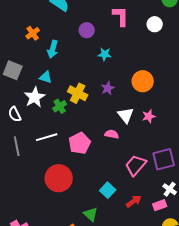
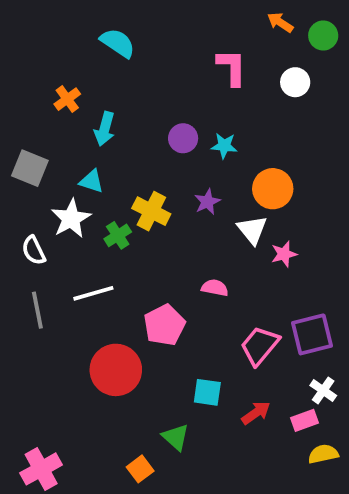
purple circle: (87, 30) -> (183, 138), moved
cyan star: (105, 54) -> (224, 146), moved
white triangle: (126, 115) -> (252, 230), moved
pink pentagon: (80, 143) -> (164, 325), moved
cyan square: (108, 190) -> (207, 392), turned -35

